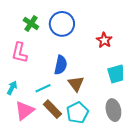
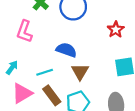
blue semicircle: (61, 65) -> (66, 50), turned -90

